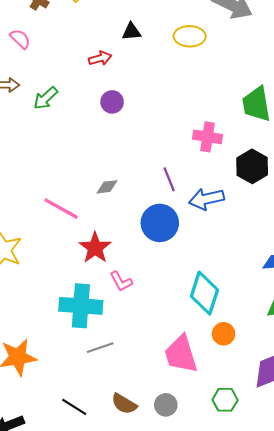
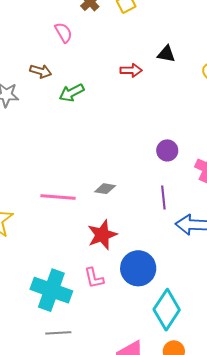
purple circle: (112, 102) -> (167, 150), moved
pink line: (61, 209) -> (58, 197), turned -40
blue circle: (160, 223) -> (138, 268), moved
red star: (95, 248) -> (102, 235), moved

